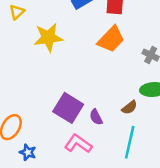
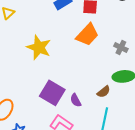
yellow star: (48, 37) -> (39, 47), moved, turned 30

